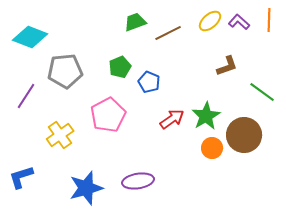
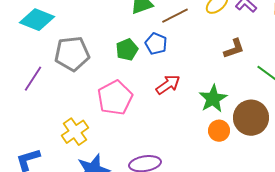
blue pentagon: (149, 82) -> (156, 44), moved
red arrow: (172, 119) -> (168, 85), moved
yellow cross: (60, 135) -> (75, 132), moved

